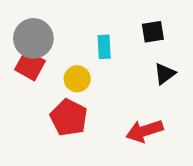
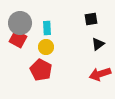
cyan rectangle: (104, 47) -> (47, 28), moved
red arrow: (144, 131) -> (100, 74), moved

